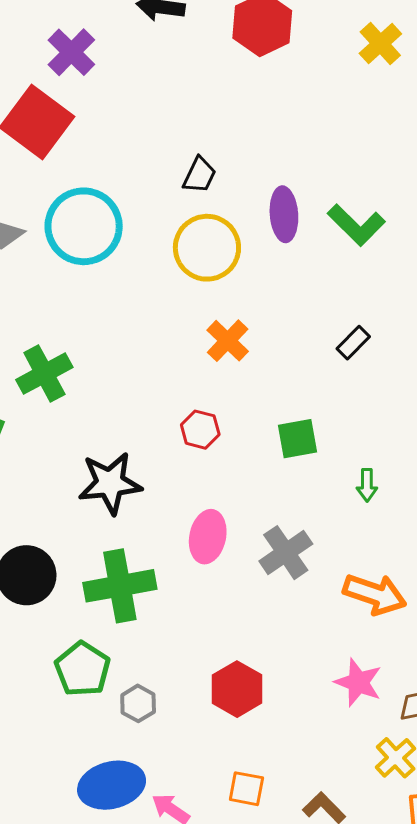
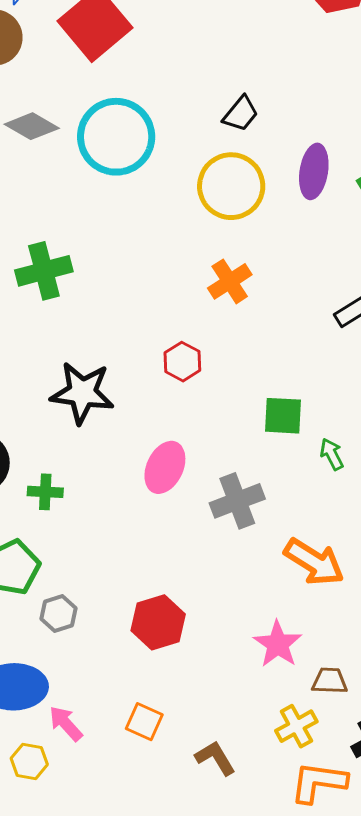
green square: (297, 439) -> (283, 416), moved
green arrow: (367, 485) -> (332, 454), turned 140
green cross: (120, 586) -> (45, 492), moved, size x0.5

